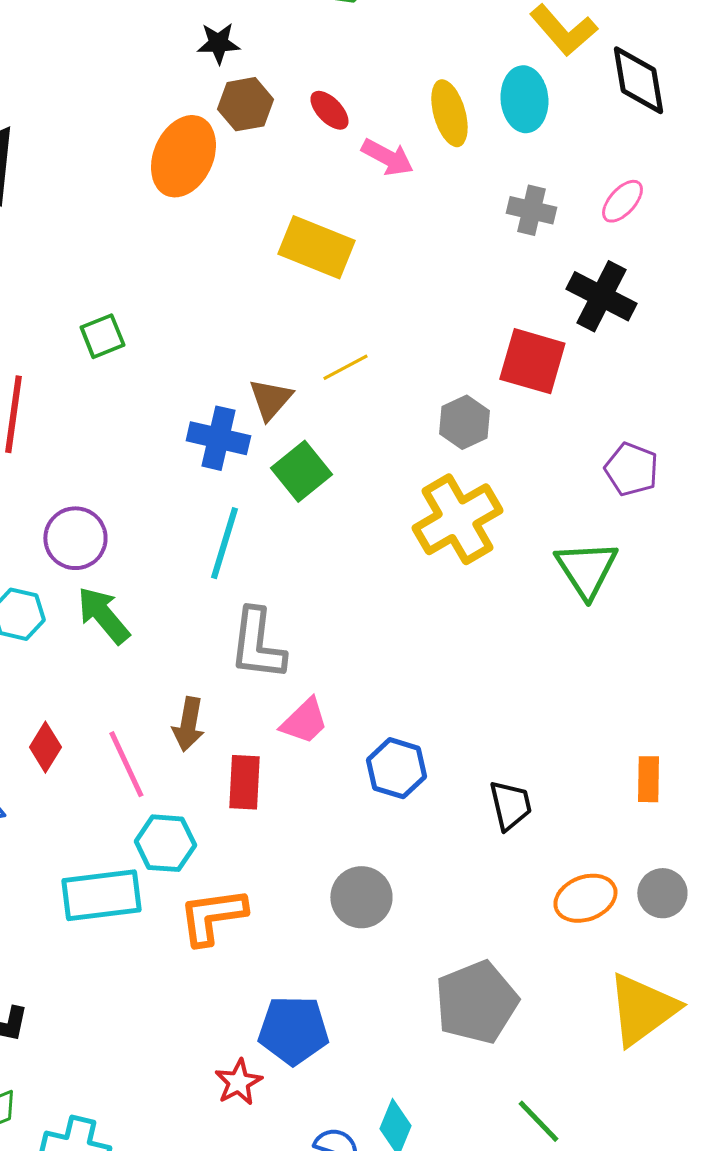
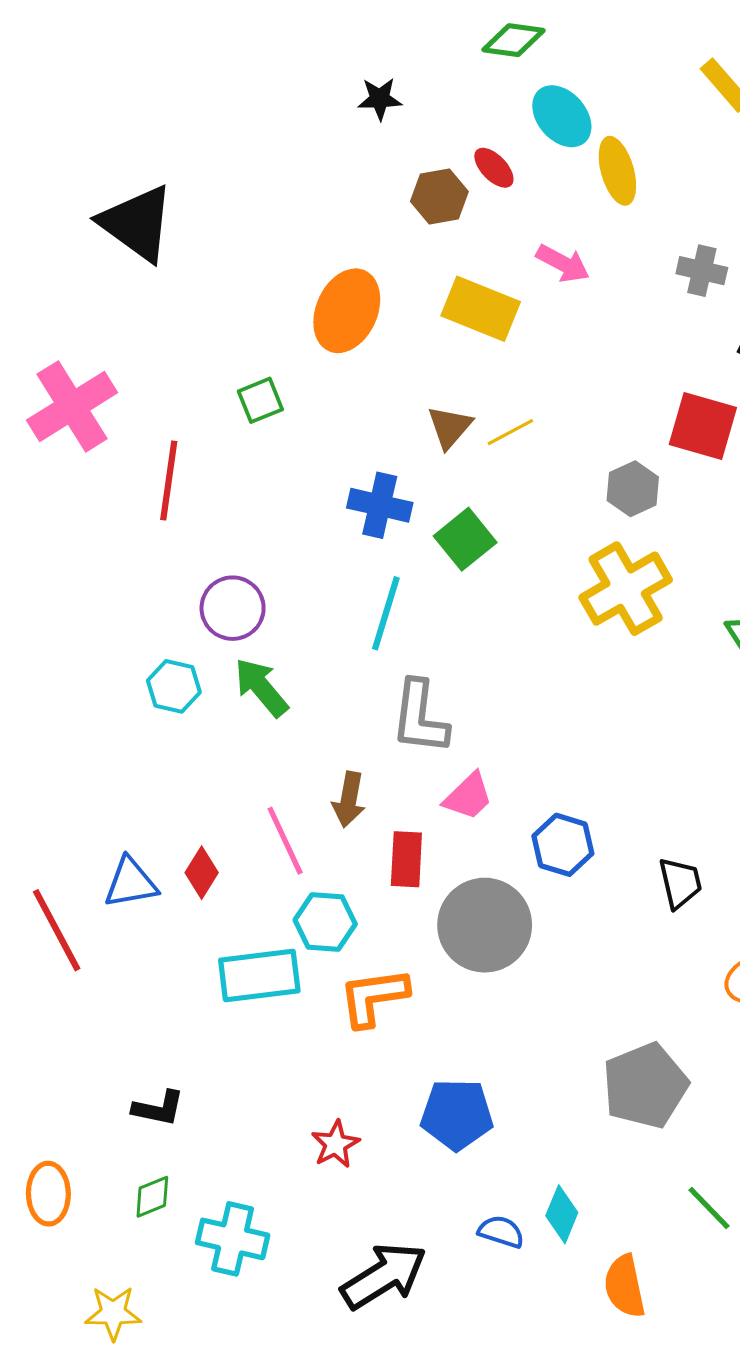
cyan ellipse: (524, 99) -> (562, 116), moved, turned -36
brown hexagon: (245, 104) -> (439, 197), moved
orange ellipse: (183, 156) -> (347, 311), moved
pink arrow: (387, 157) -> (563, 263), moved
brown triangle: (270, 399) -> (450, 427), moved
red diamond: (45, 747) -> (202, 873), moved
gray circle: (361, 897) -> (485, 925), moved, size x1.5
red star: (238, 1082) -> (335, 1144), moved

